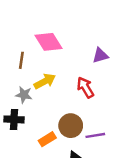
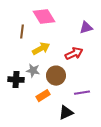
red arrow: (85, 87) -> (74, 54), turned 96
gray star: (24, 95) -> (33, 71), moved
brown circle: (71, 126) -> (56, 76), moved

